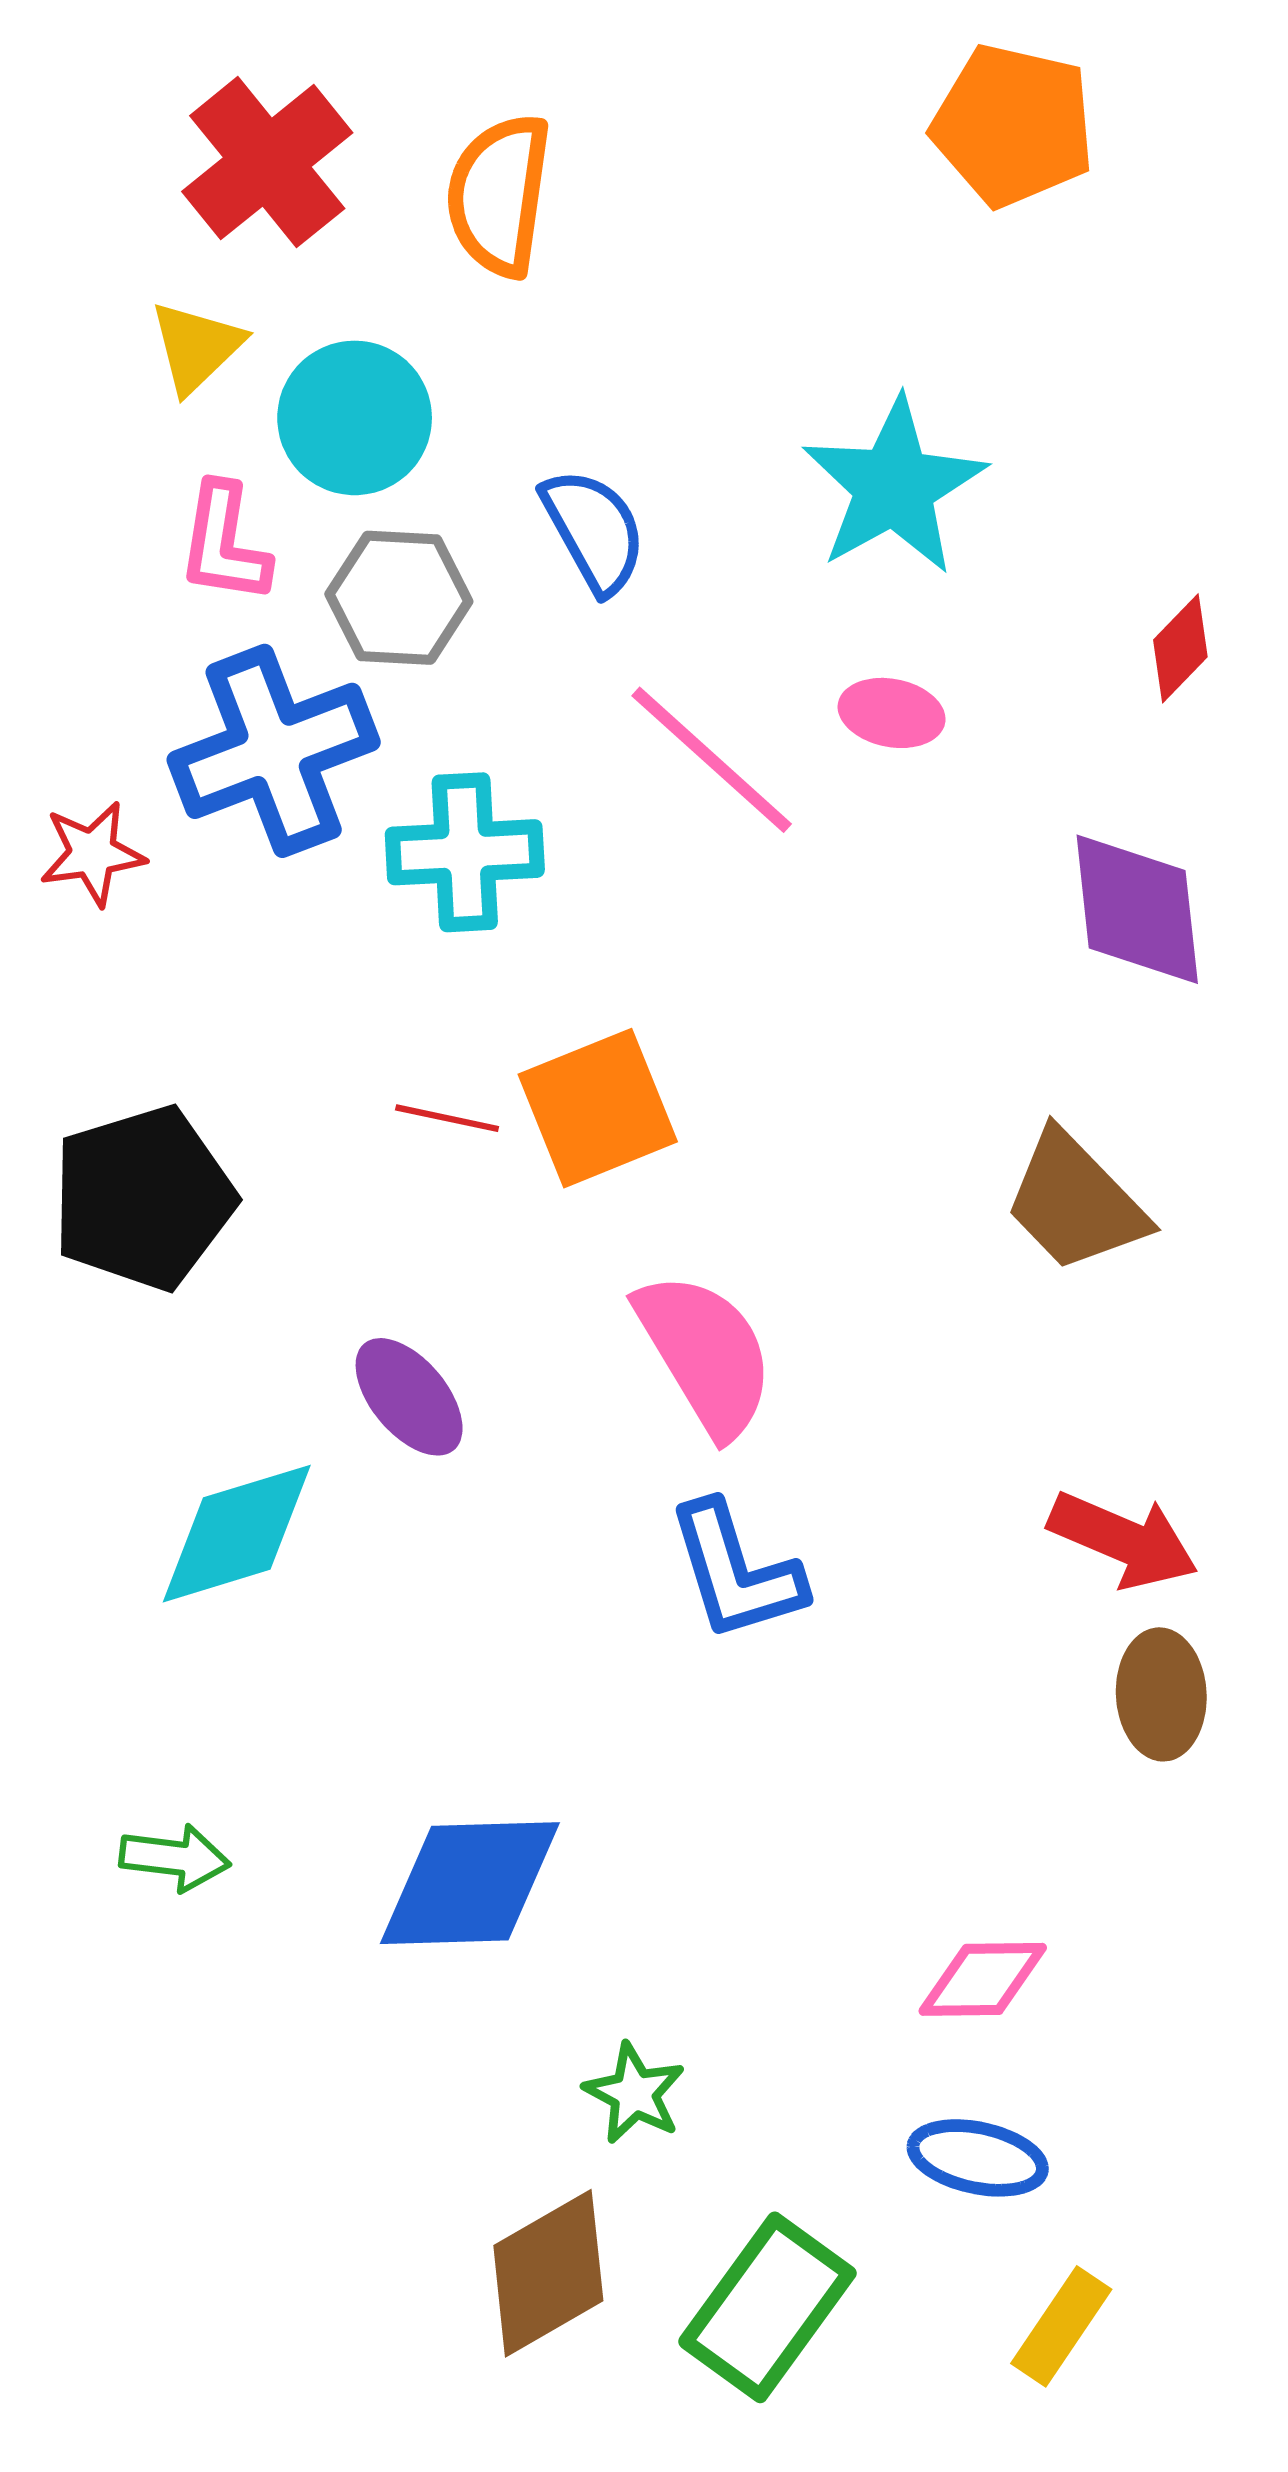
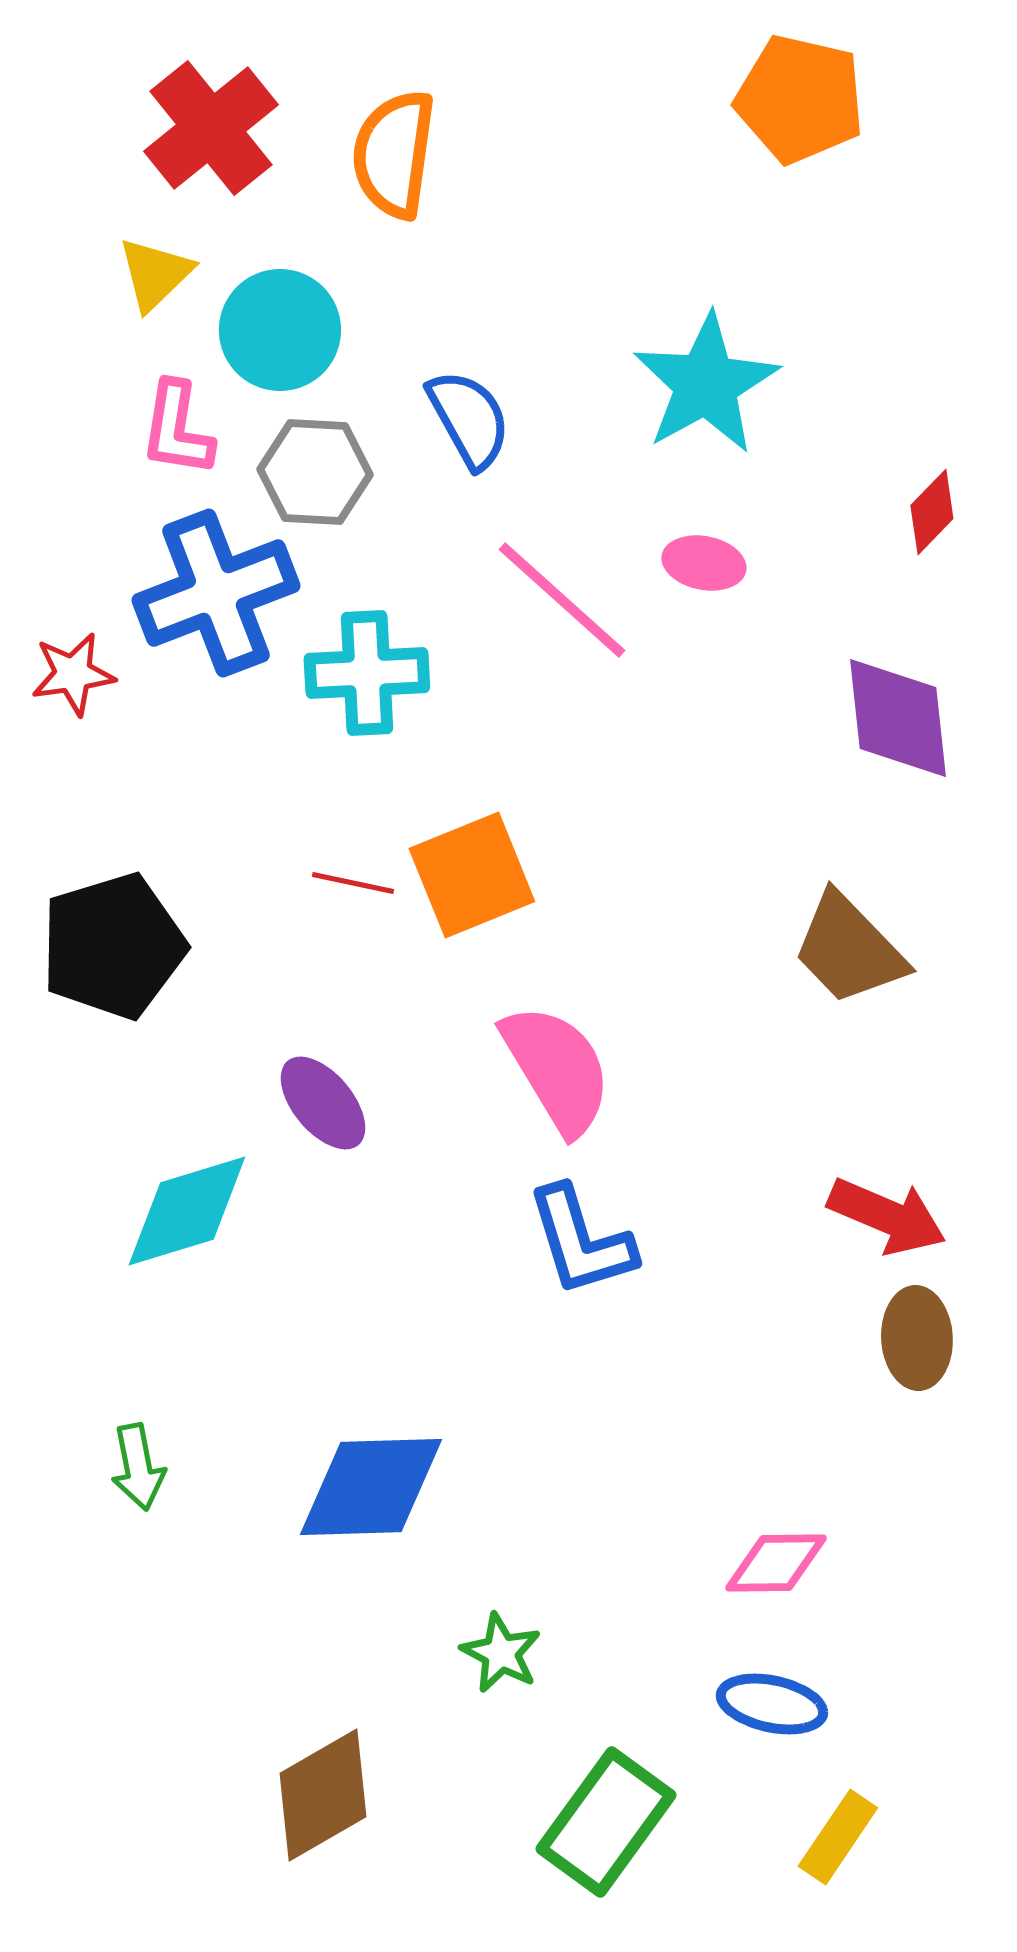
green arrow: (175, 1858) -> (138, 1467), turned 72
brown diamond: (548, 2273) -> (323, 1795), moved

